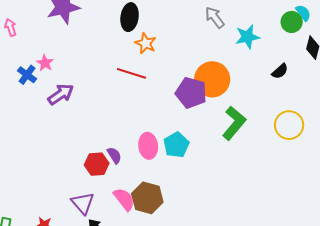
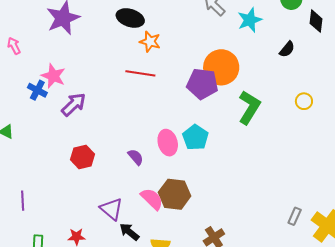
black ellipse: (130, 17) -> (130, 18), turned -72
pink star: (45, 63) -> (53, 76), size x1.4
yellow circle: (289, 125) -> (304, 101), size x0.6
red hexagon: (97, 164) -> (83, 157), moved

